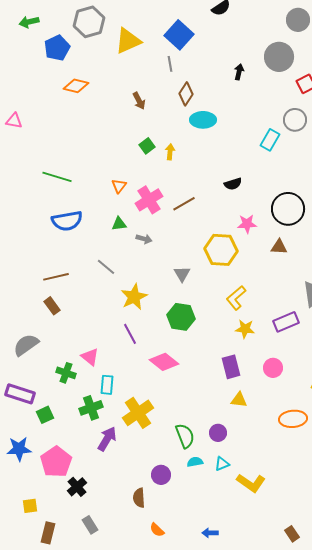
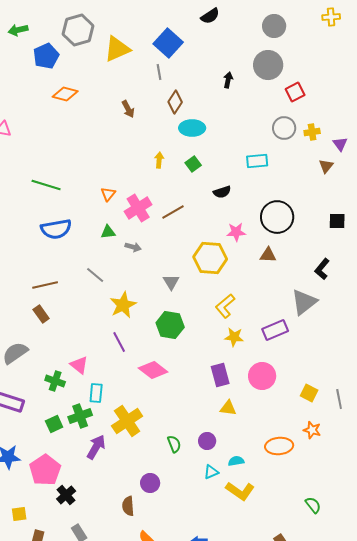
gray circle: (298, 20) -> (274, 26), moved
cyan rectangle: (270, 140) -> (257, 161), moved, turned 55
green square: (147, 146) -> (193, 164), moved
pink circle: (273, 368) -> (262, 376), size x1.4
green square: (45, 415) -> (54, 424), moved
orange ellipse: (293, 419) -> (279, 446), moved
green semicircle: (185, 436) -> (174, 444), size x0.7
cyan semicircle: (195, 462) -> (236, 461), moved

